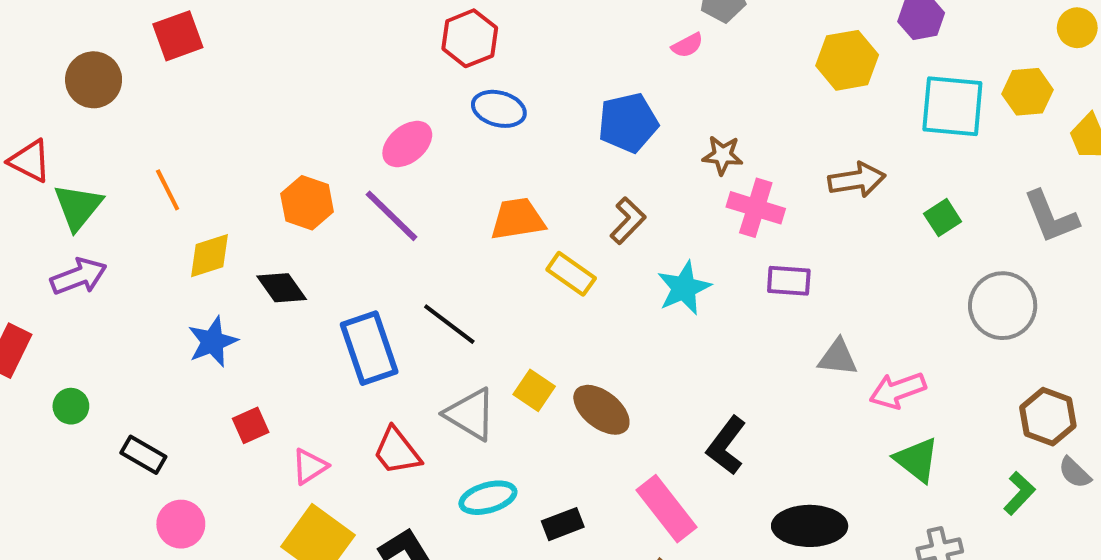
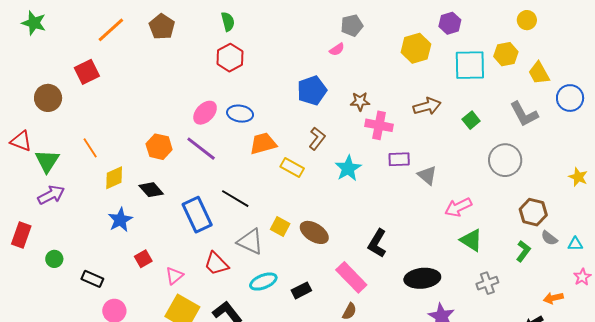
blue ellipse: (499, 109) -> (240, 114), moved
gray triangle: (838, 357) -> (427, 175), moved, turned 40

